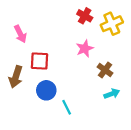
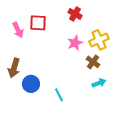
yellow cross: (112, 24) -> (99, 40), moved
red square: (40, 61) -> (38, 23), moved
blue circle: (46, 90) -> (31, 84), moved

